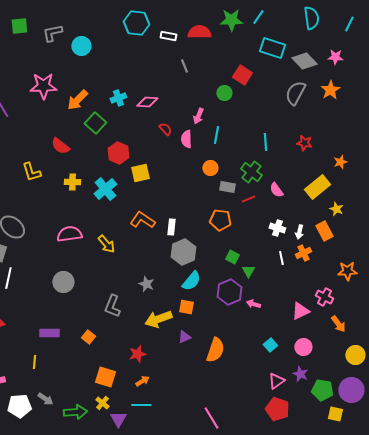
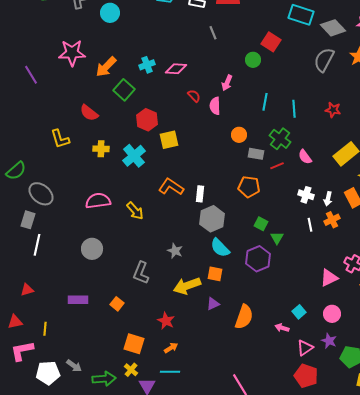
cyan line: (216, 135) -> (265, 102), moved
cyan semicircle: (191, 281) -> (220, 248), turned 95
pink arrow: (253, 304) -> (282, 328), moved
red star: (137, 354) -> (166, 321), turned -30
yellow line: (34, 362) -> (45, 329), moved

